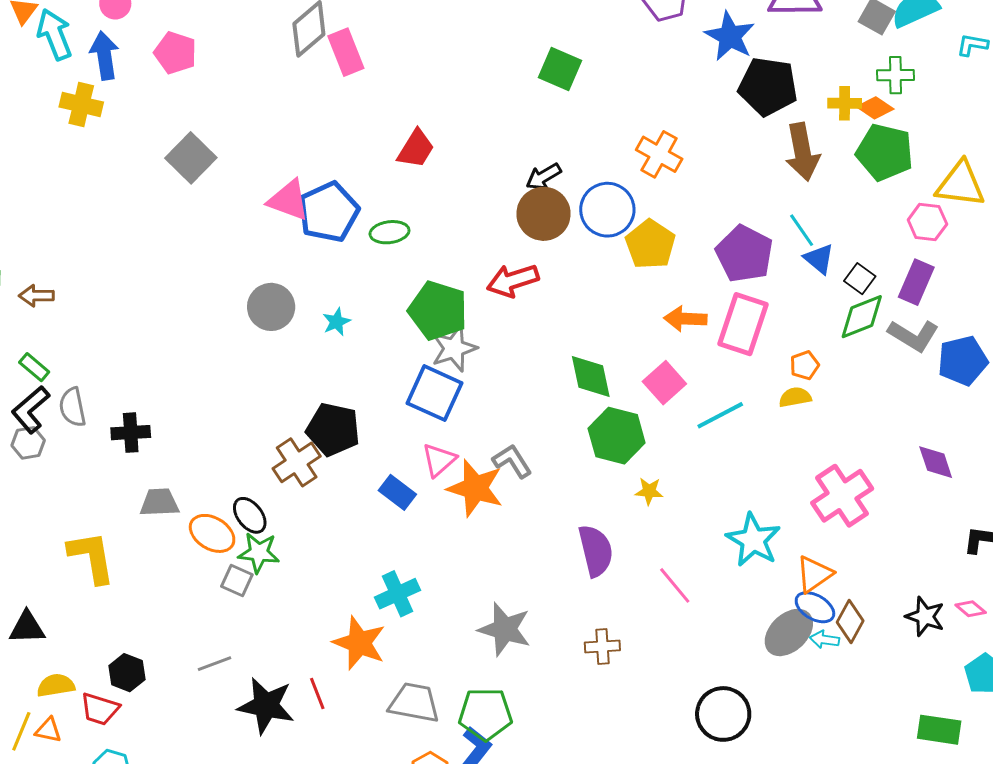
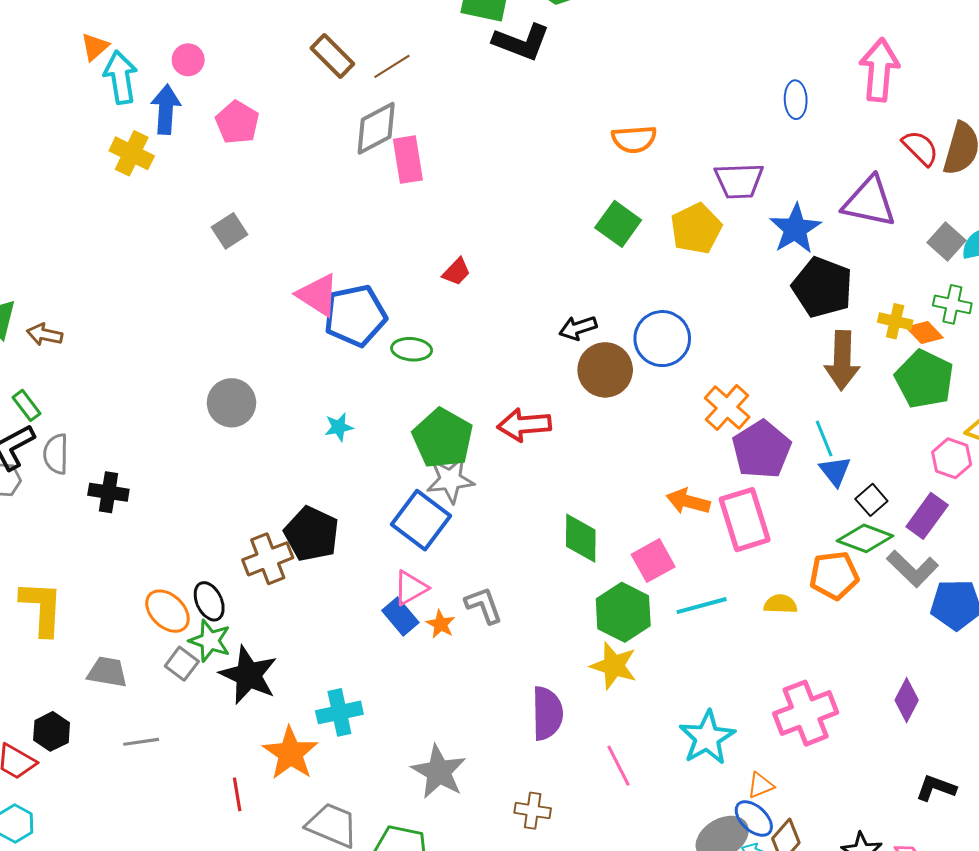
red trapezoid: (416, 149) -> (456, 272), size x0.7
orange cross: (659, 154) -> (727, 408), moved
gray square: (191, 158) -> (230, 231), size x0.7
blue circle: (607, 210) -> (662, 339), moved
brown circle: (544, 214) -> (605, 370), moved
yellow pentagon: (650, 244) -> (696, 228), moved
gray circle: (271, 307) -> (232, 403), moved
green diamond: (862, 317) -> (865, 538), turned 30
pink rectangle: (743, 324) -> (745, 520), turned -48
orange pentagon: (804, 365) -> (834, 575), moved, size x1.6
green hexagon: (617, 436) -> (623, 612), moved
purple diamond: (936, 462) -> (907, 700), turned 33
orange star: (475, 488) -> (441, 624), size x0.5
yellow star: (649, 491) -> (614, 666), size x1.6
blue rectangle: (397, 492) -> (400, 616), moved
gray trapezoid: (159, 503) -> (107, 672), moved
orange triangle: (814, 574) -> (760, 785), size x0.7
black star: (266, 706) -> (249, 675), moved

